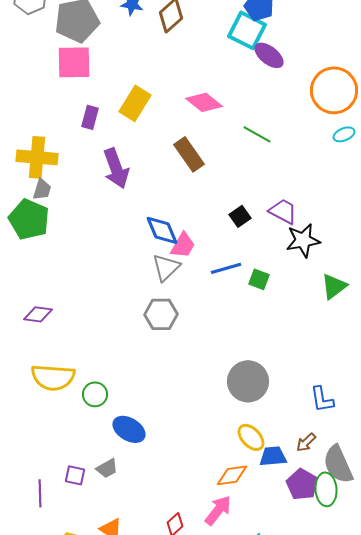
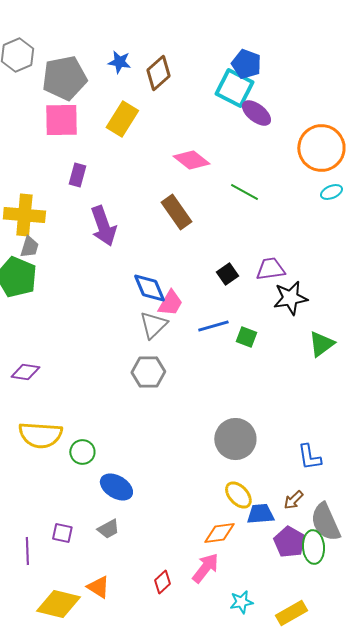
yellow rectangle: (135, 103) -> (122, 119), moved
purple trapezoid: (283, 211) -> (270, 269), turned -36
gray trapezoid: (107, 468) -> (108, 529), moved

